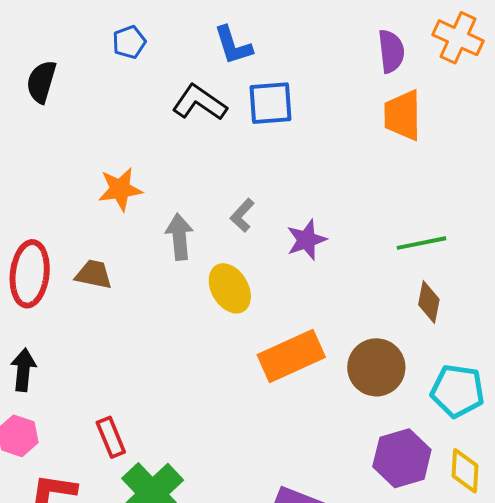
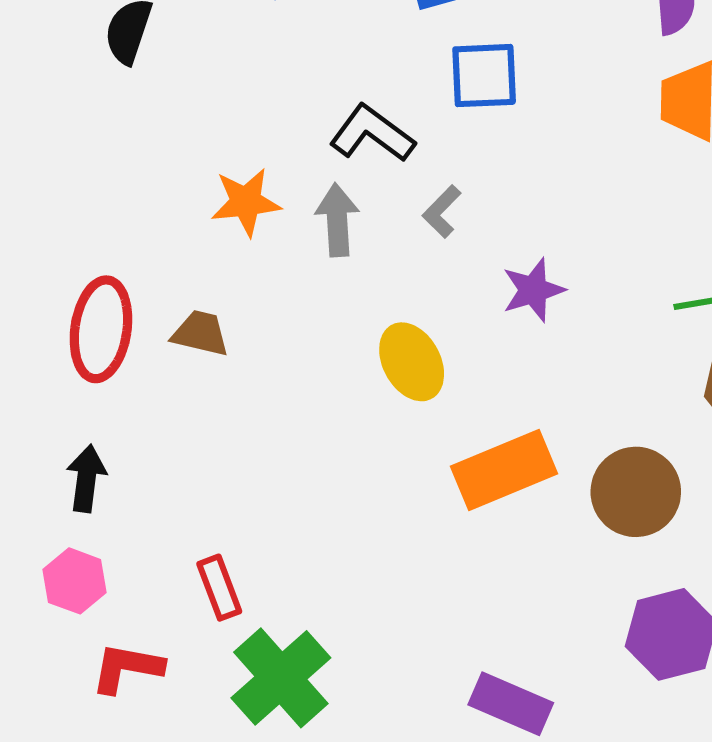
black L-shape: (199, 103) -> (372, 134), moved
gray L-shape: (242, 215) -> (442, 212), moved
gray arrow: (179, 237) -> (337, 220), moved

